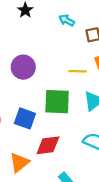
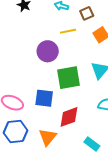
purple circle: (23, 67) -> (48, 51), moved
yellow line: (78, 71) -> (68, 31), moved

